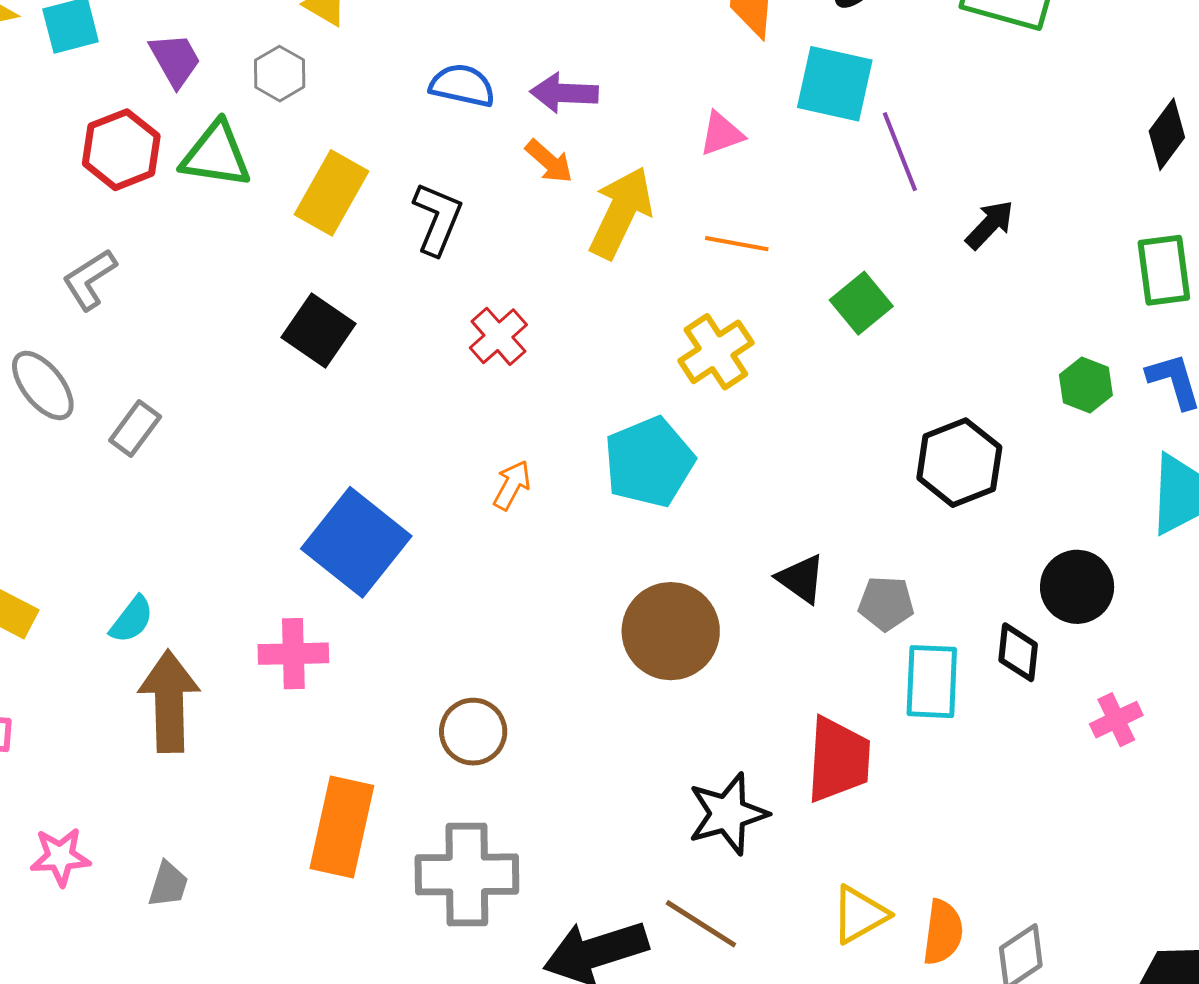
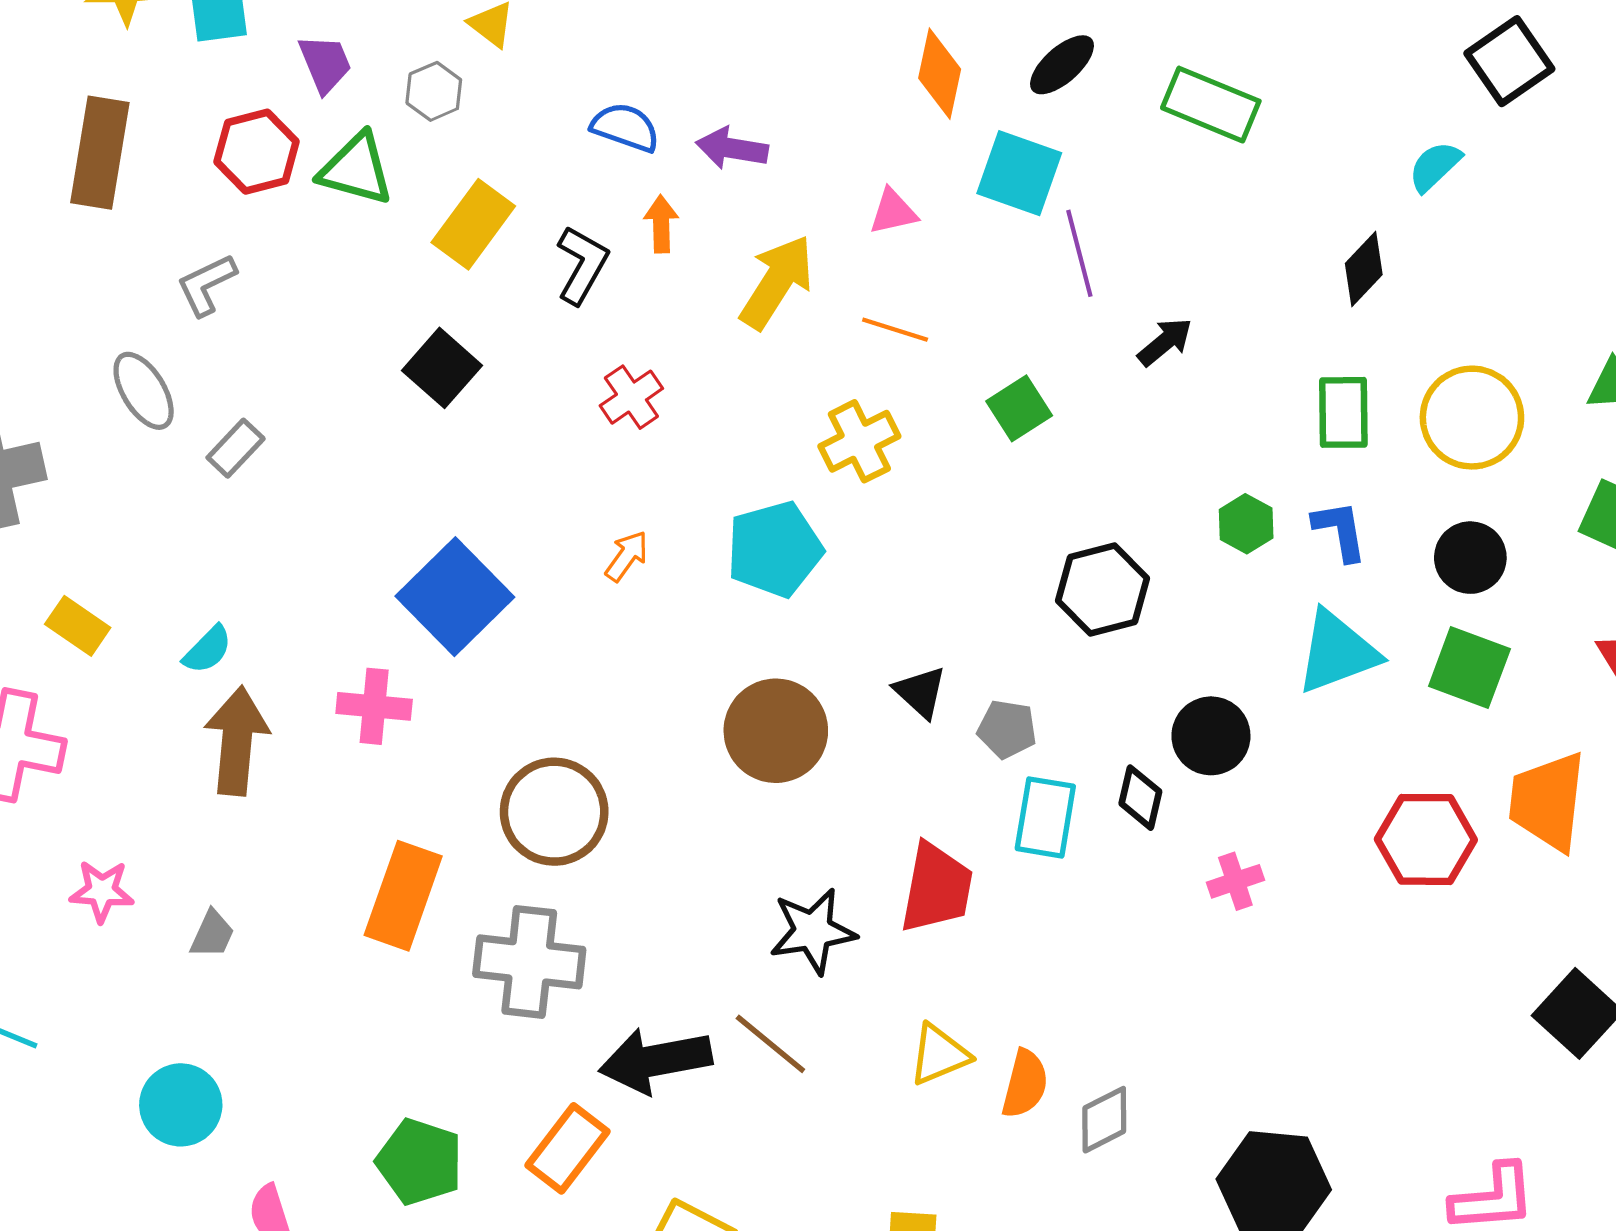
orange arrow: (549, 161) -> (661, 224), moved, turned -140
brown circle: (473, 732) -> (554, 812), size x1.5

